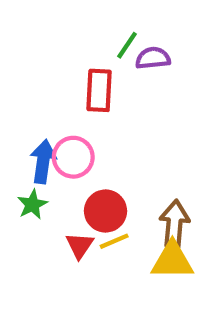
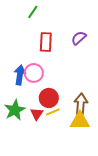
green line: (127, 45) -> (33, 12), moved
purple semicircle: (153, 58) -> (79, 38), moved, turned -35
green star: (32, 205) -> (15, 110), moved, size x1.5

